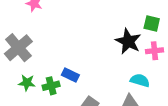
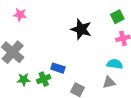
green square: (152, 24) -> (117, 17), turned -32
black star: (128, 41) -> (81, 29), moved

